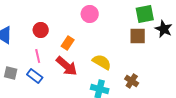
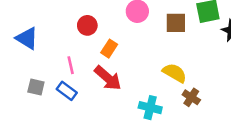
red circle: (41, 30) -> (87, 25), moved
brown square: (138, 36) -> (176, 23), moved
yellow semicircle: (102, 62) -> (175, 73), moved

